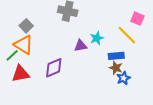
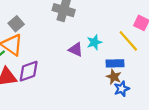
purple triangle: (81, 46) -> (76, 50), turned 32
purple diamond: (54, 68) -> (29, 71), moved

